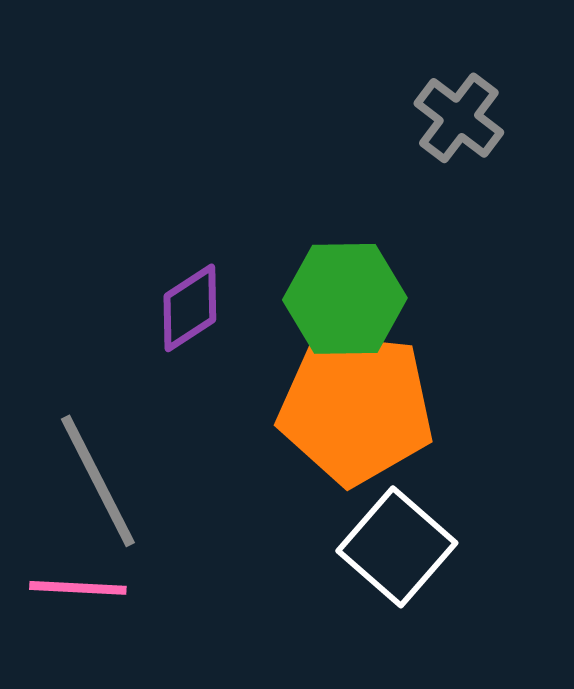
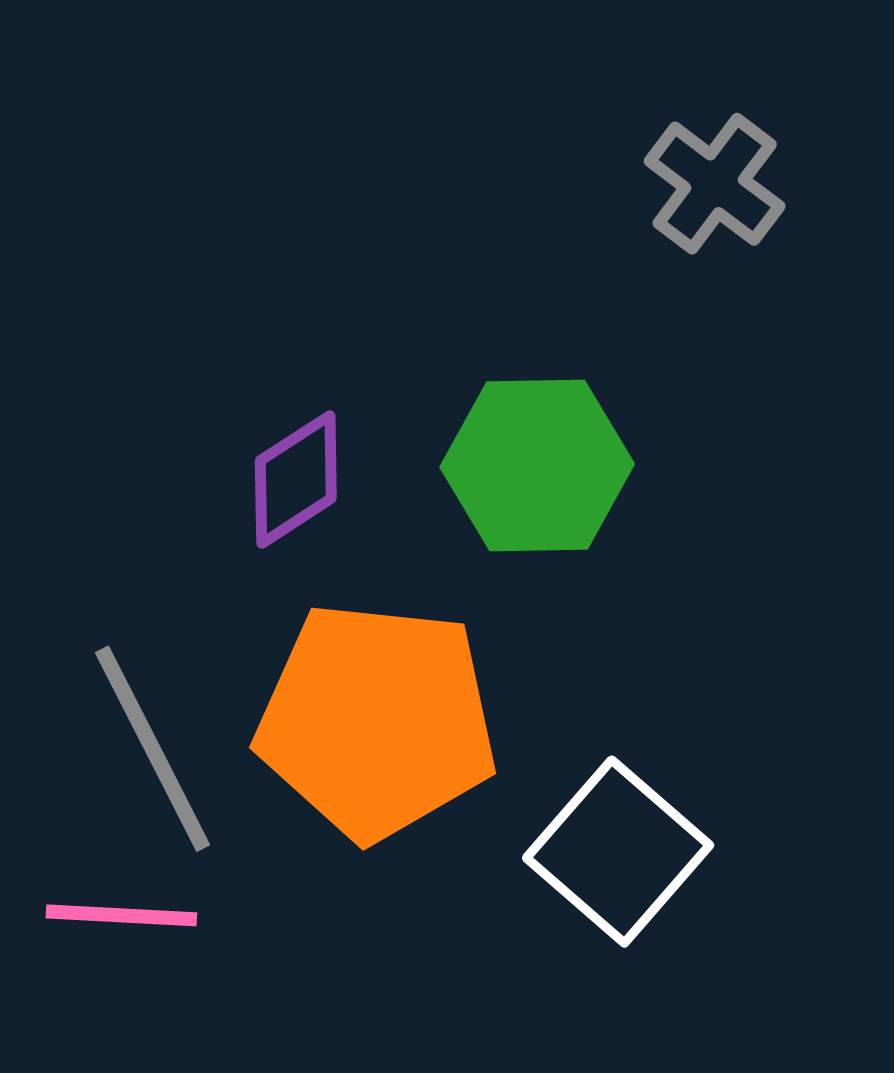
orange pentagon: (356, 408) -> (377, 721), moved

